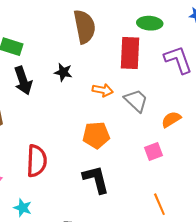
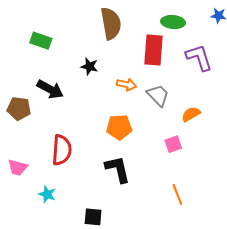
black arrow: (23, 81) -> (50, 89), moved, turned -44

